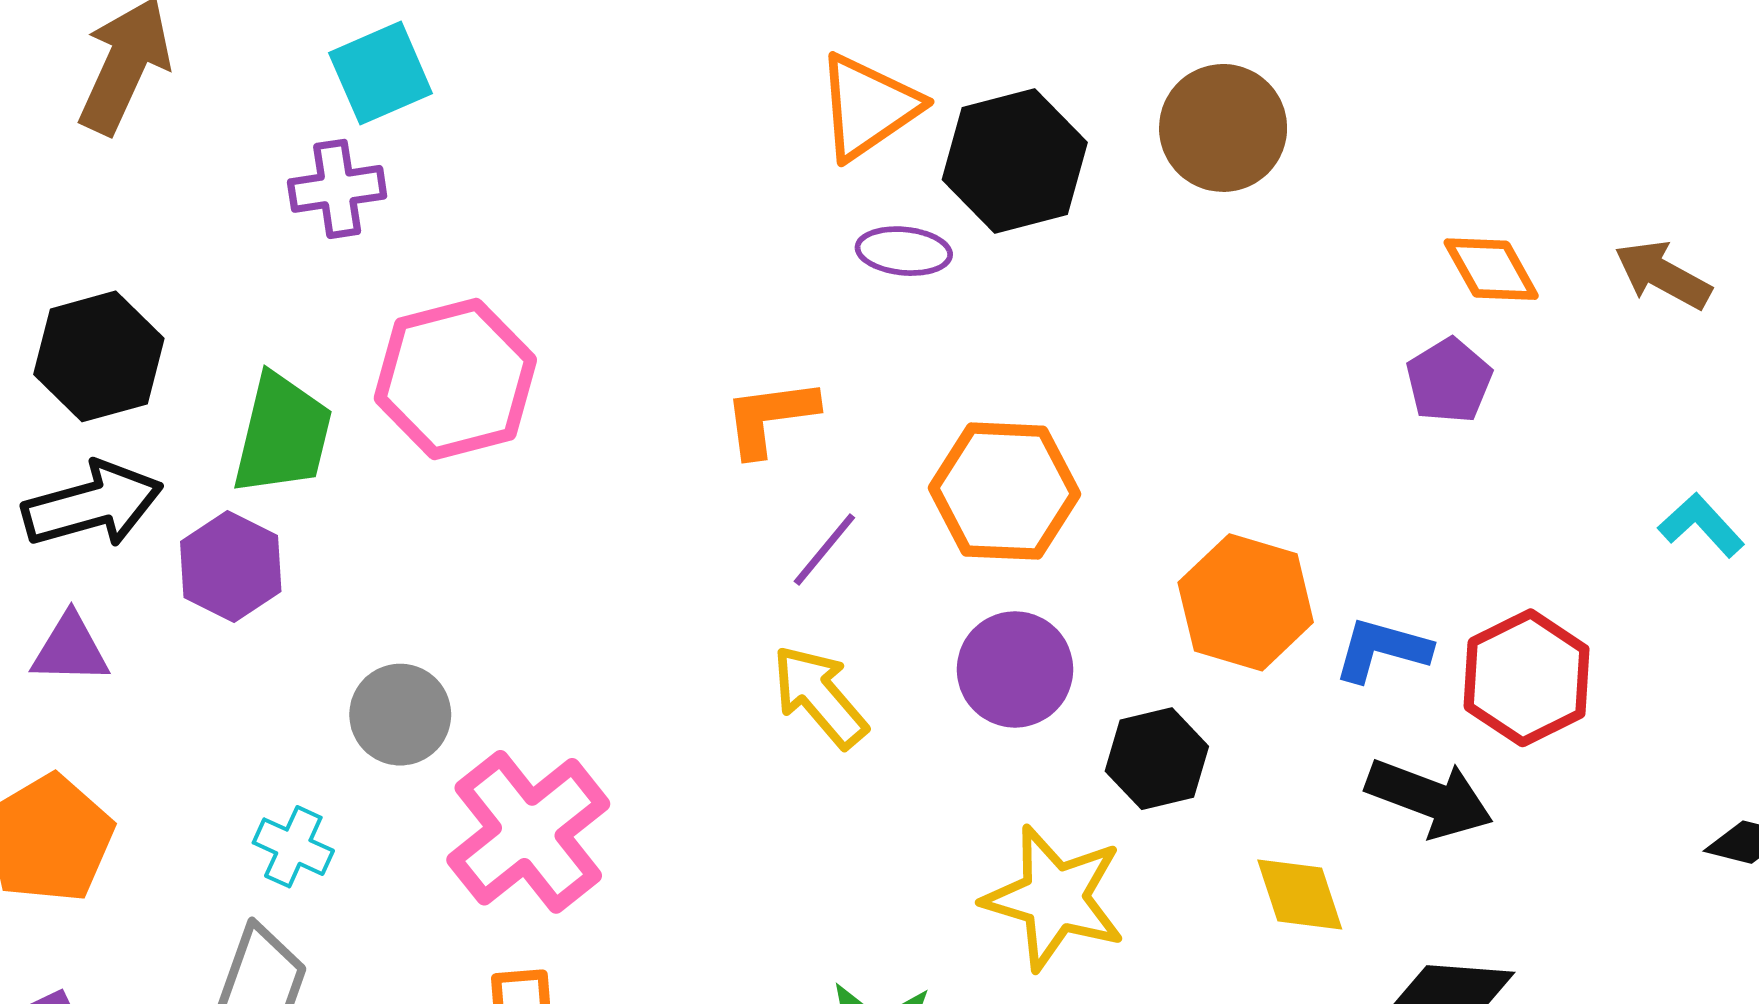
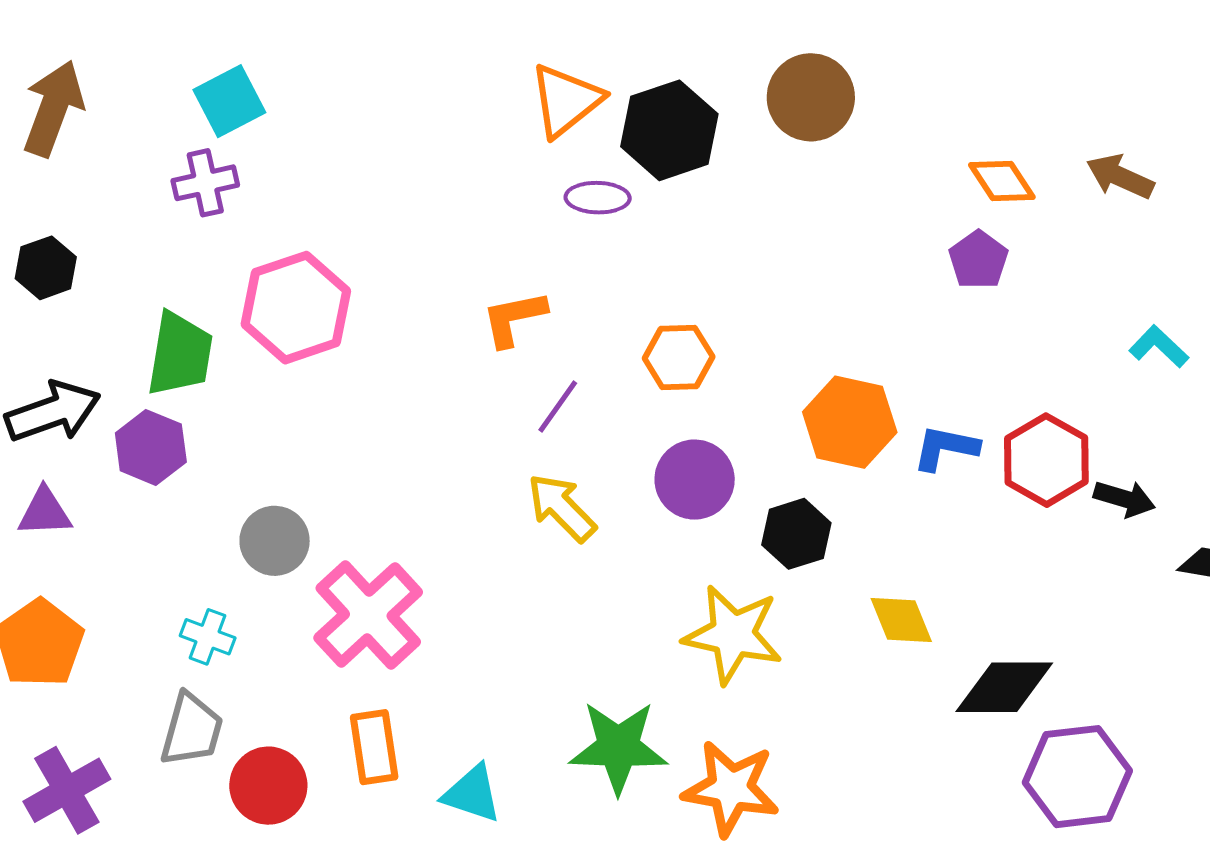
black hexagon: (99, 356) -> (46, 268), moved, size x0.7
orange hexagon: (1005, 491) -> (679, 357), size x0.7
black arrow: (1429, 798) -> (1124, 499), moved, size x0.7

